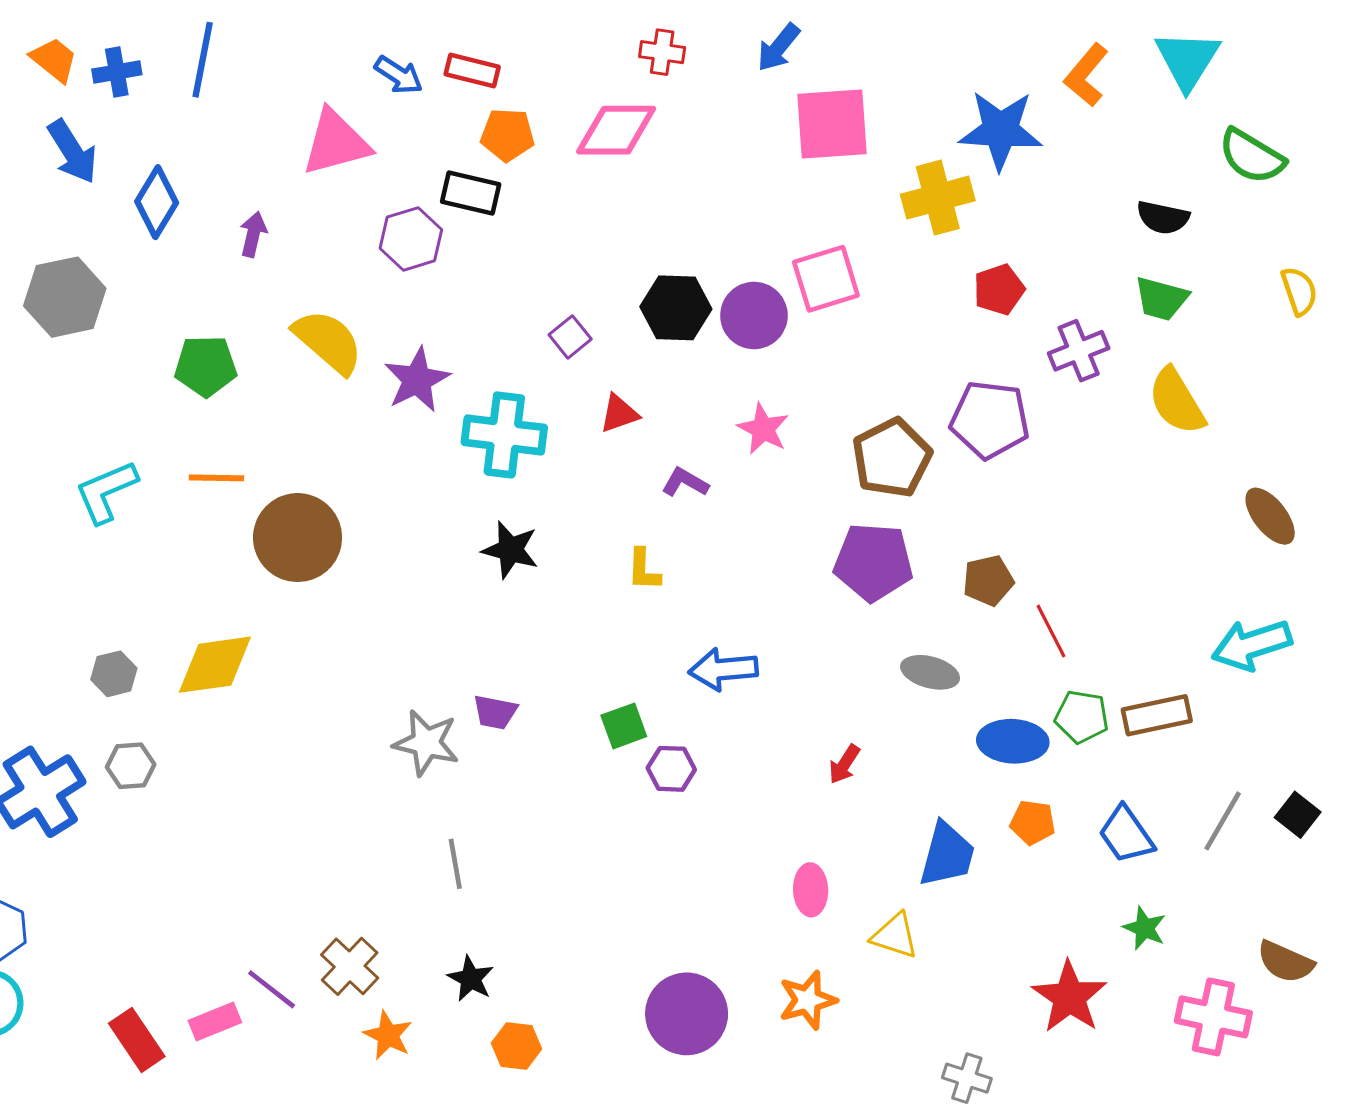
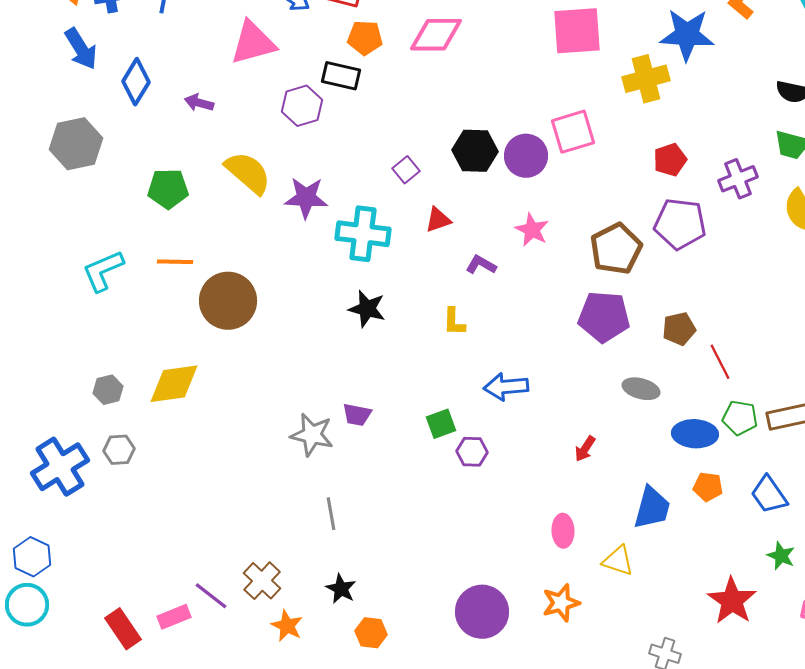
purple arrow: (253, 234) -> (199, 103), turned -88
red pentagon: (999, 289) -> (670, 160), moved
purple star: (417, 380) -> (306, 198), turned 30

